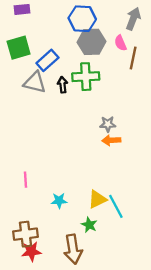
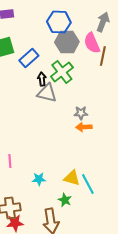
pink semicircle: (120, 43) -> (92, 43), size x1.5
green cross: (86, 77) -> (62, 72), turned -35
gray triangle: (35, 82) -> (47, 93), moved
yellow triangle: (97, 199) -> (72, 178), turned 42

